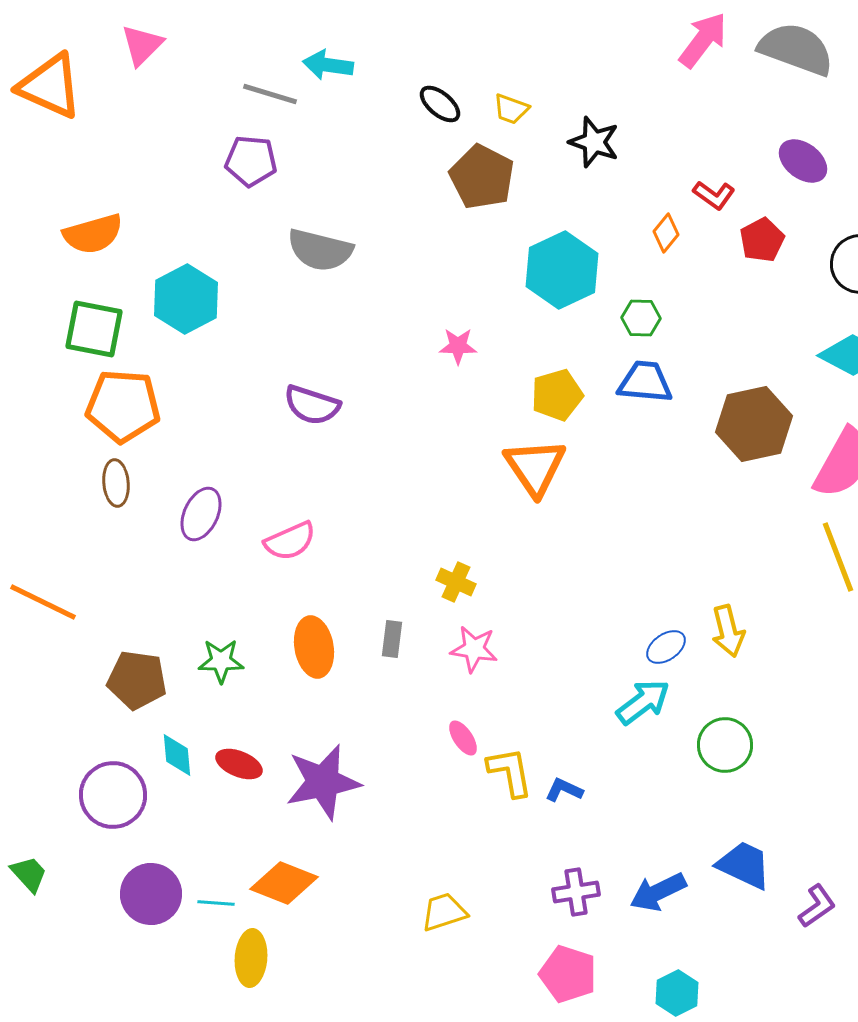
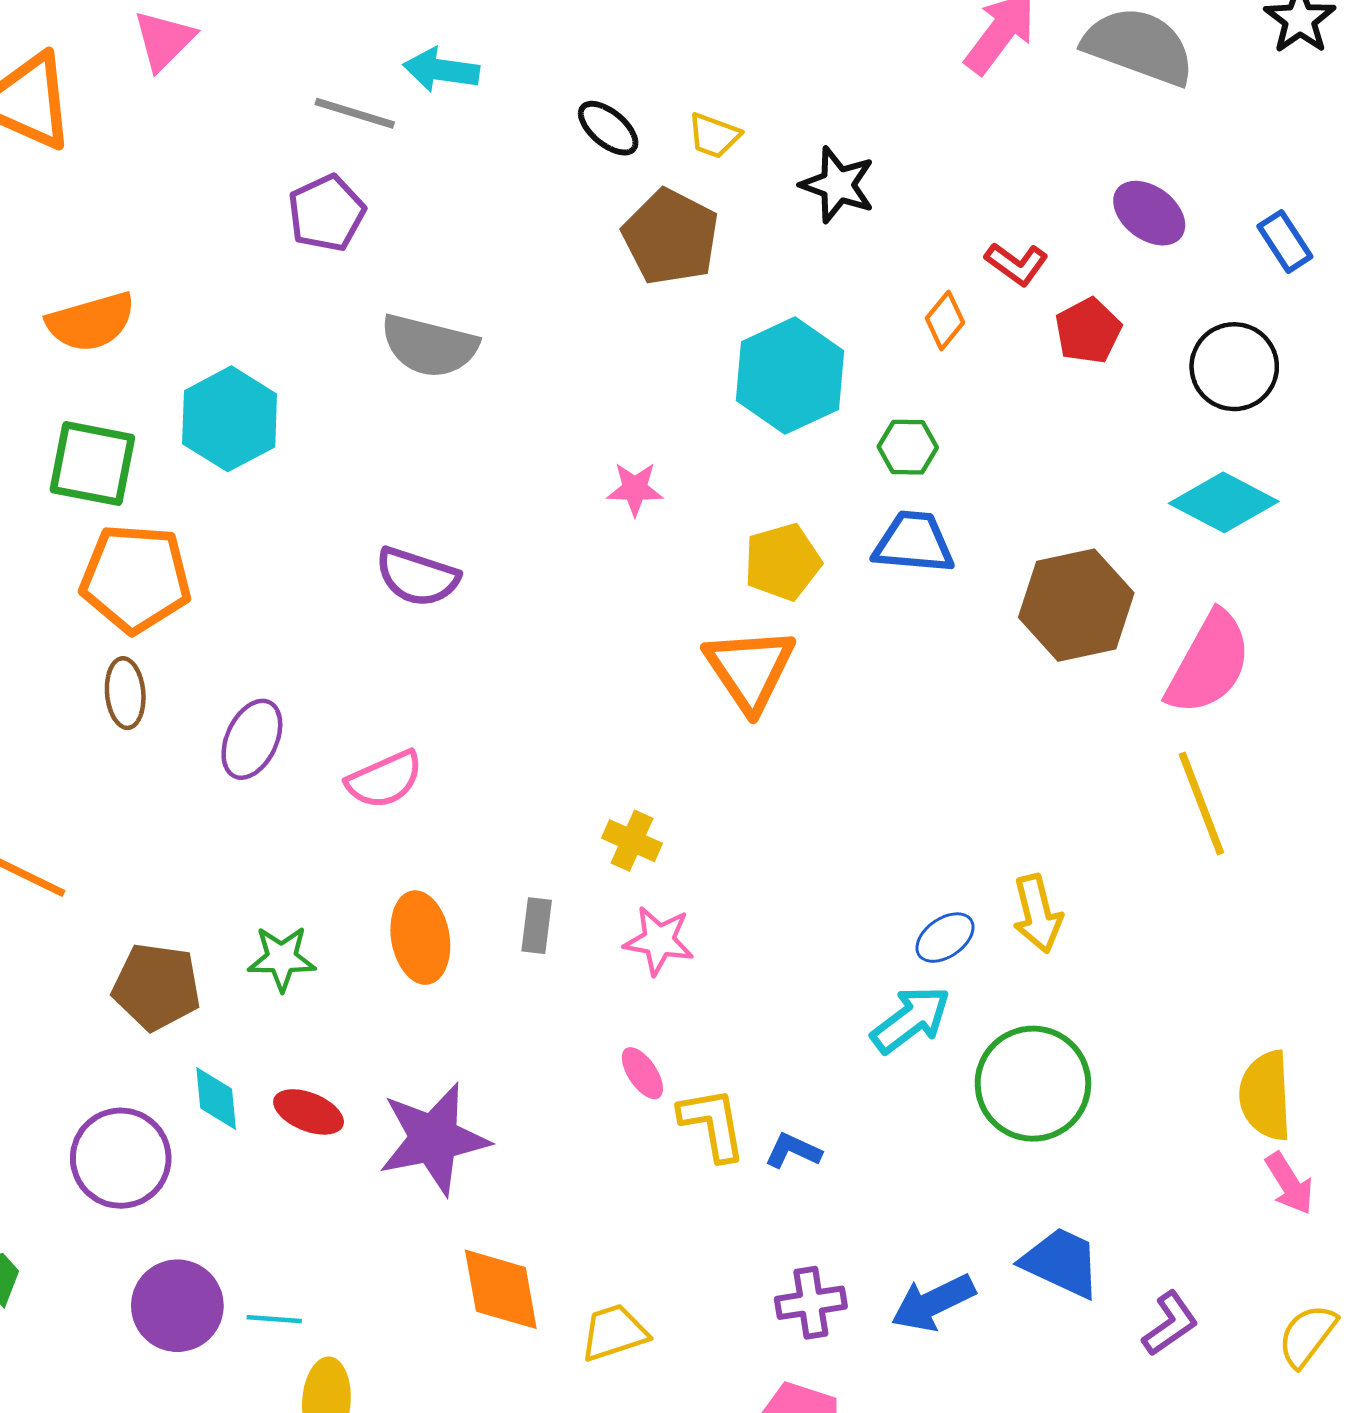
purple pentagon: (251, 161) -> (326, 213), turned -30
green circle: (725, 745) -> (1033, 1084), size x1.4
orange diamond: (284, 883) -> (501, 1289), moved, turned 58

